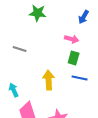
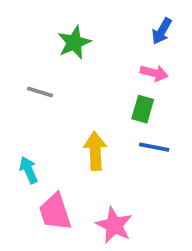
green star: (38, 13) -> (74, 43), moved, turned -30
pink arrow: (72, 39) -> (154, 73), moved

